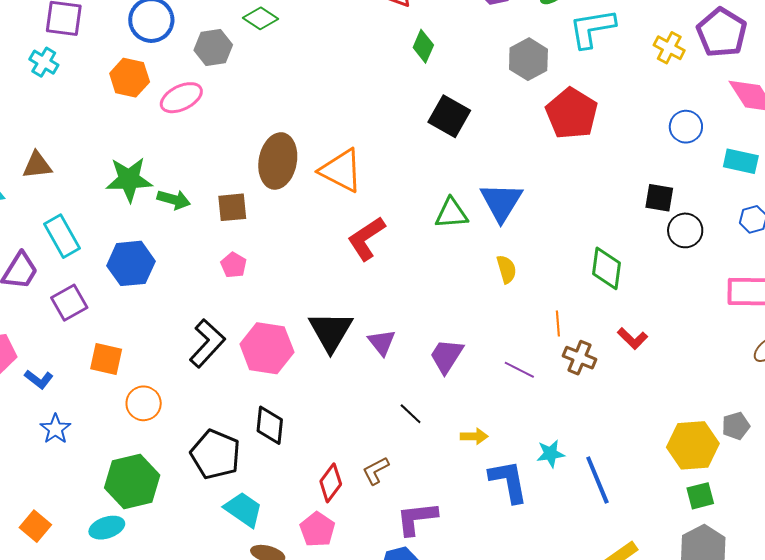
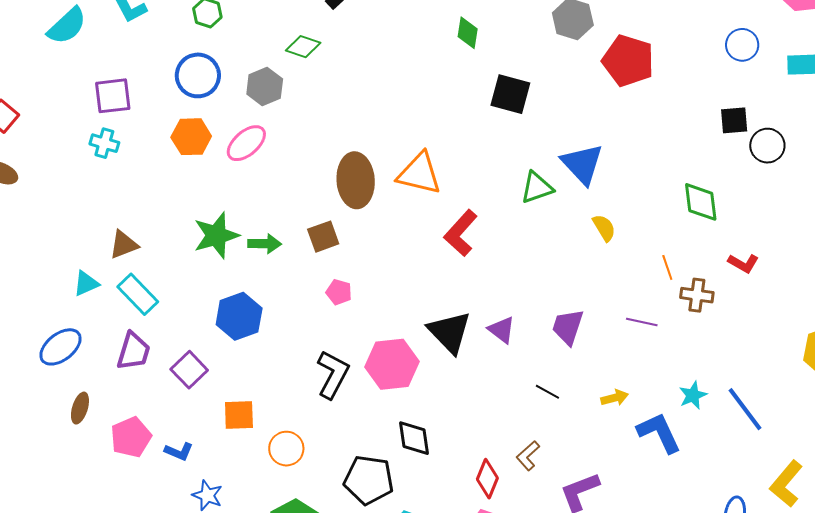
cyan rectangle: (62, 236) -> (138, 294), moved

